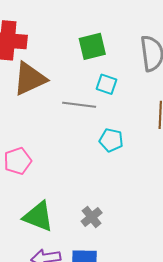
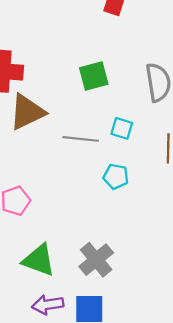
cyan square: (106, 84) -> (122, 128), moved
gray cross: (92, 217) -> (96, 260), size x1.5

